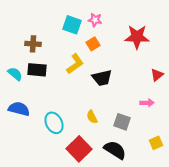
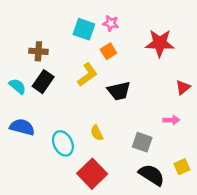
black rectangle: (37, 70) -> (43, 82), turned -60
yellow semicircle: (92, 117) -> (97, 133), moved
black semicircle: (115, 150) -> (152, 175), moved

